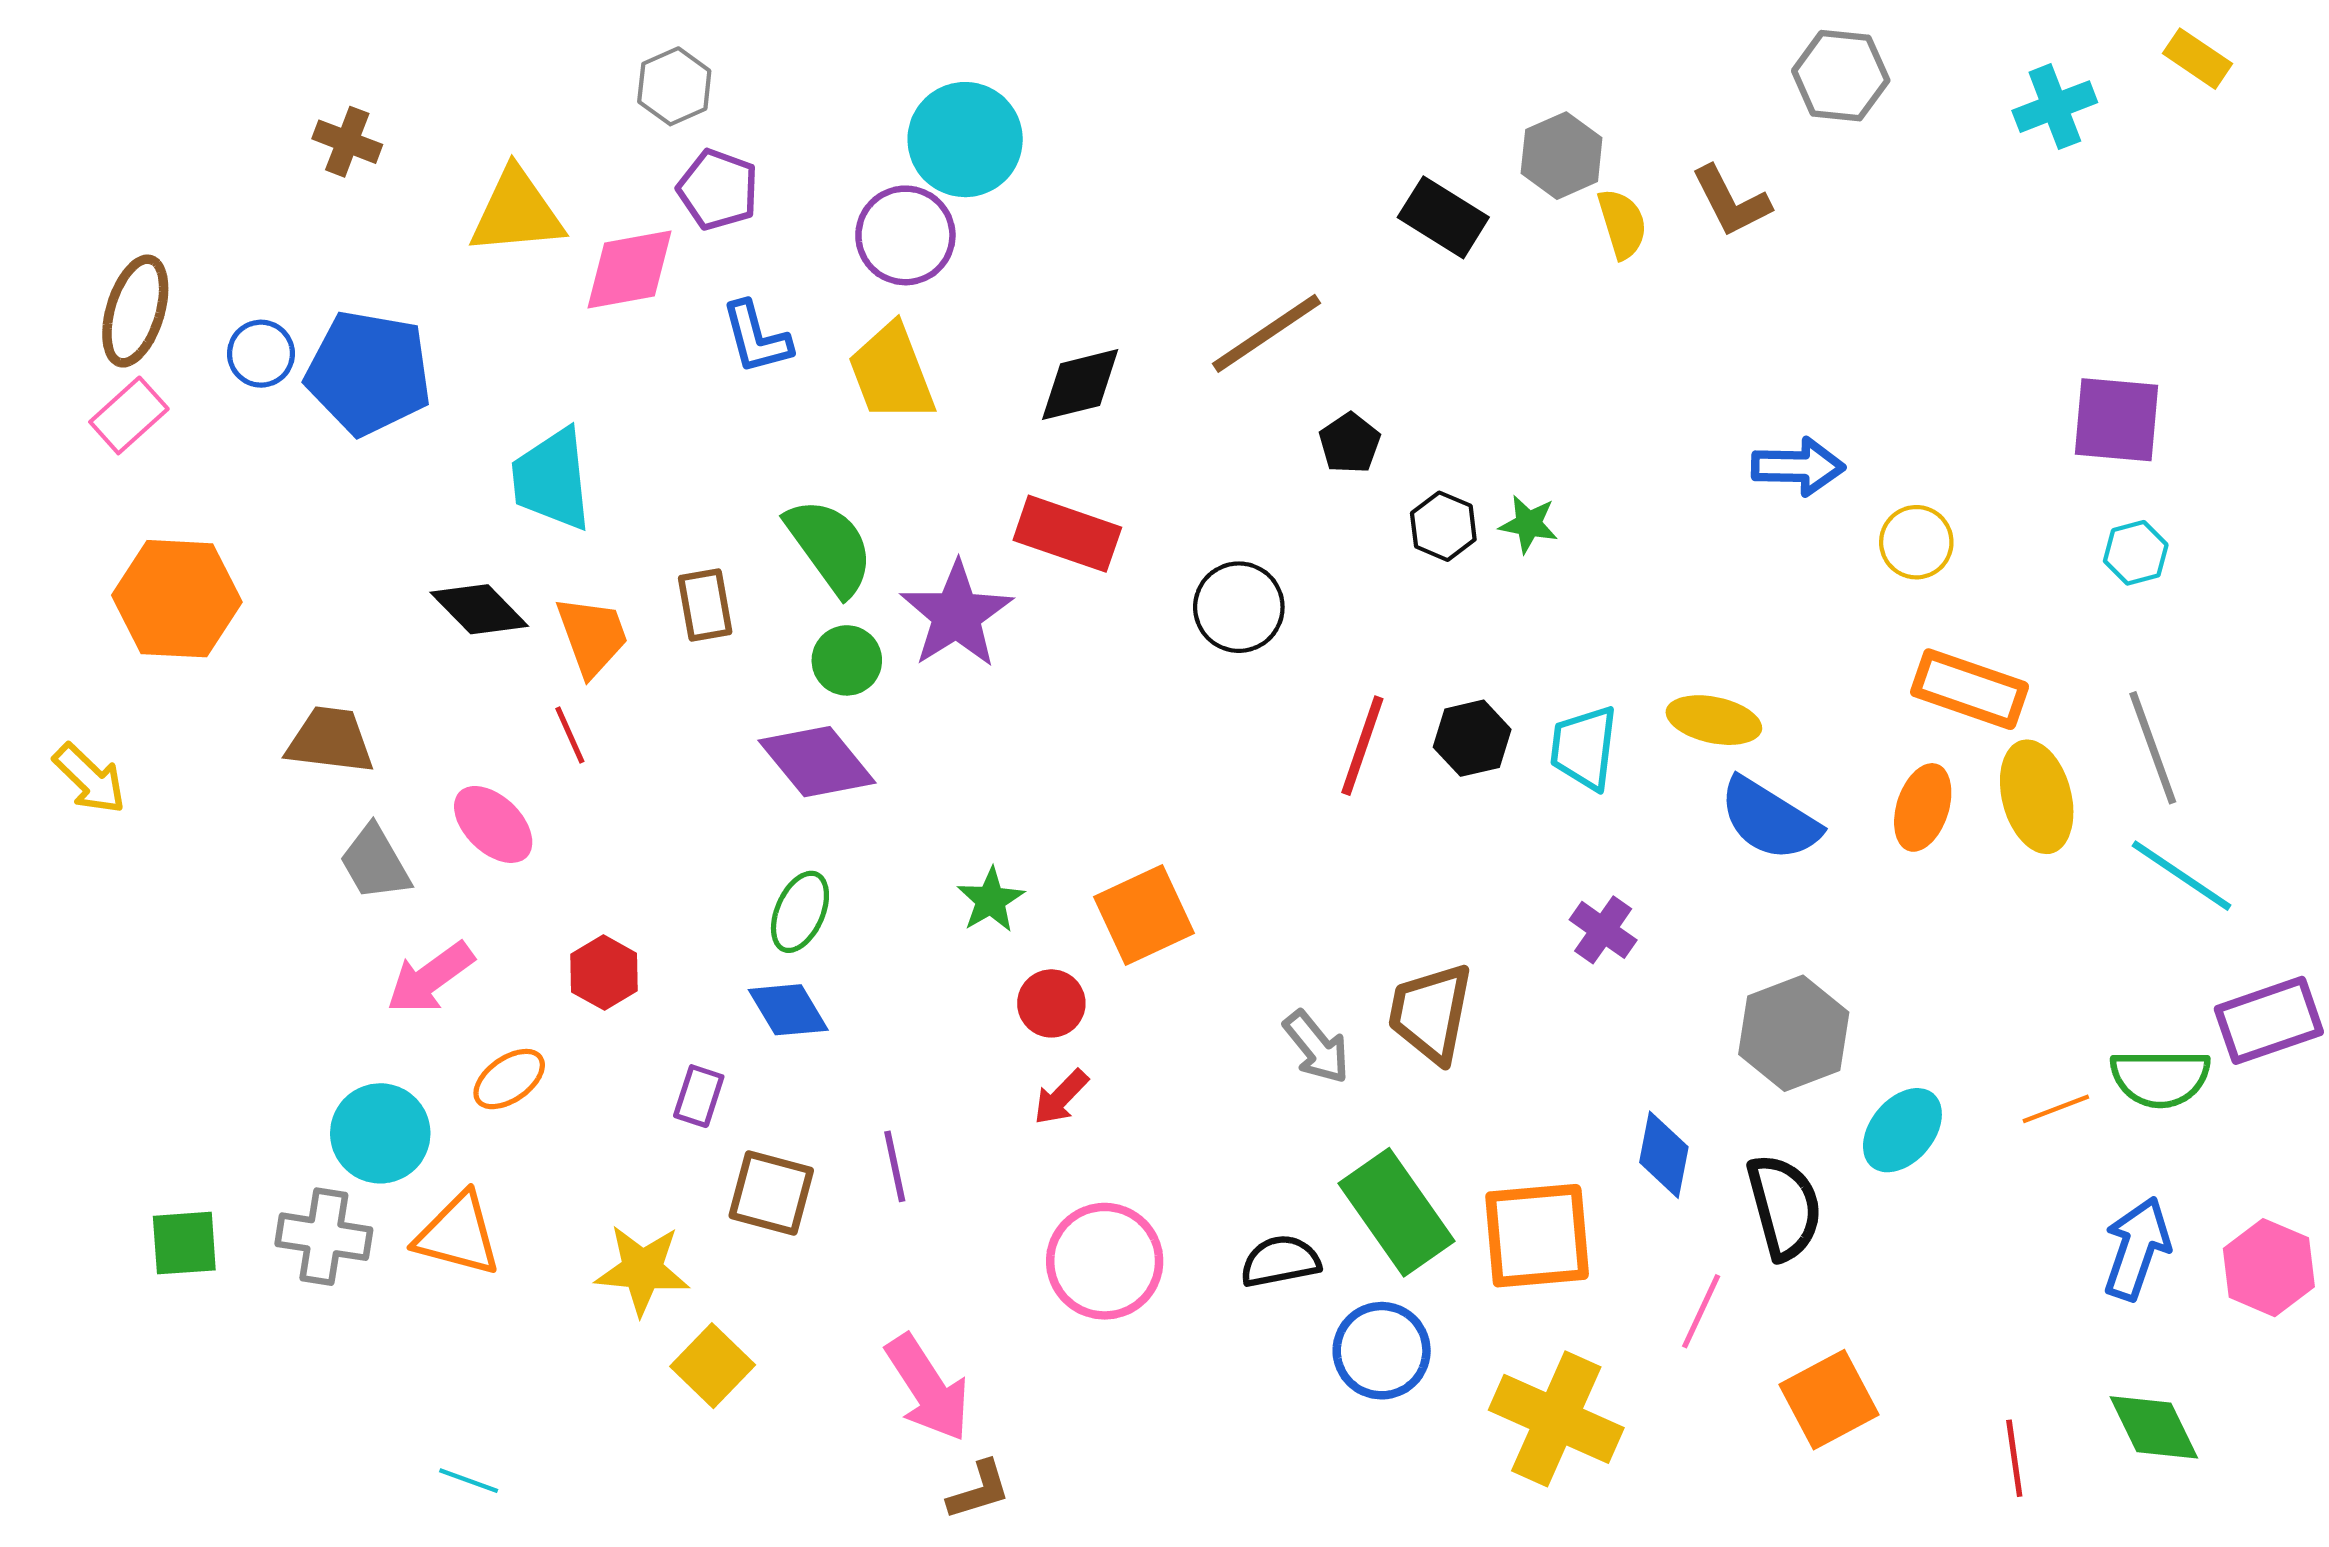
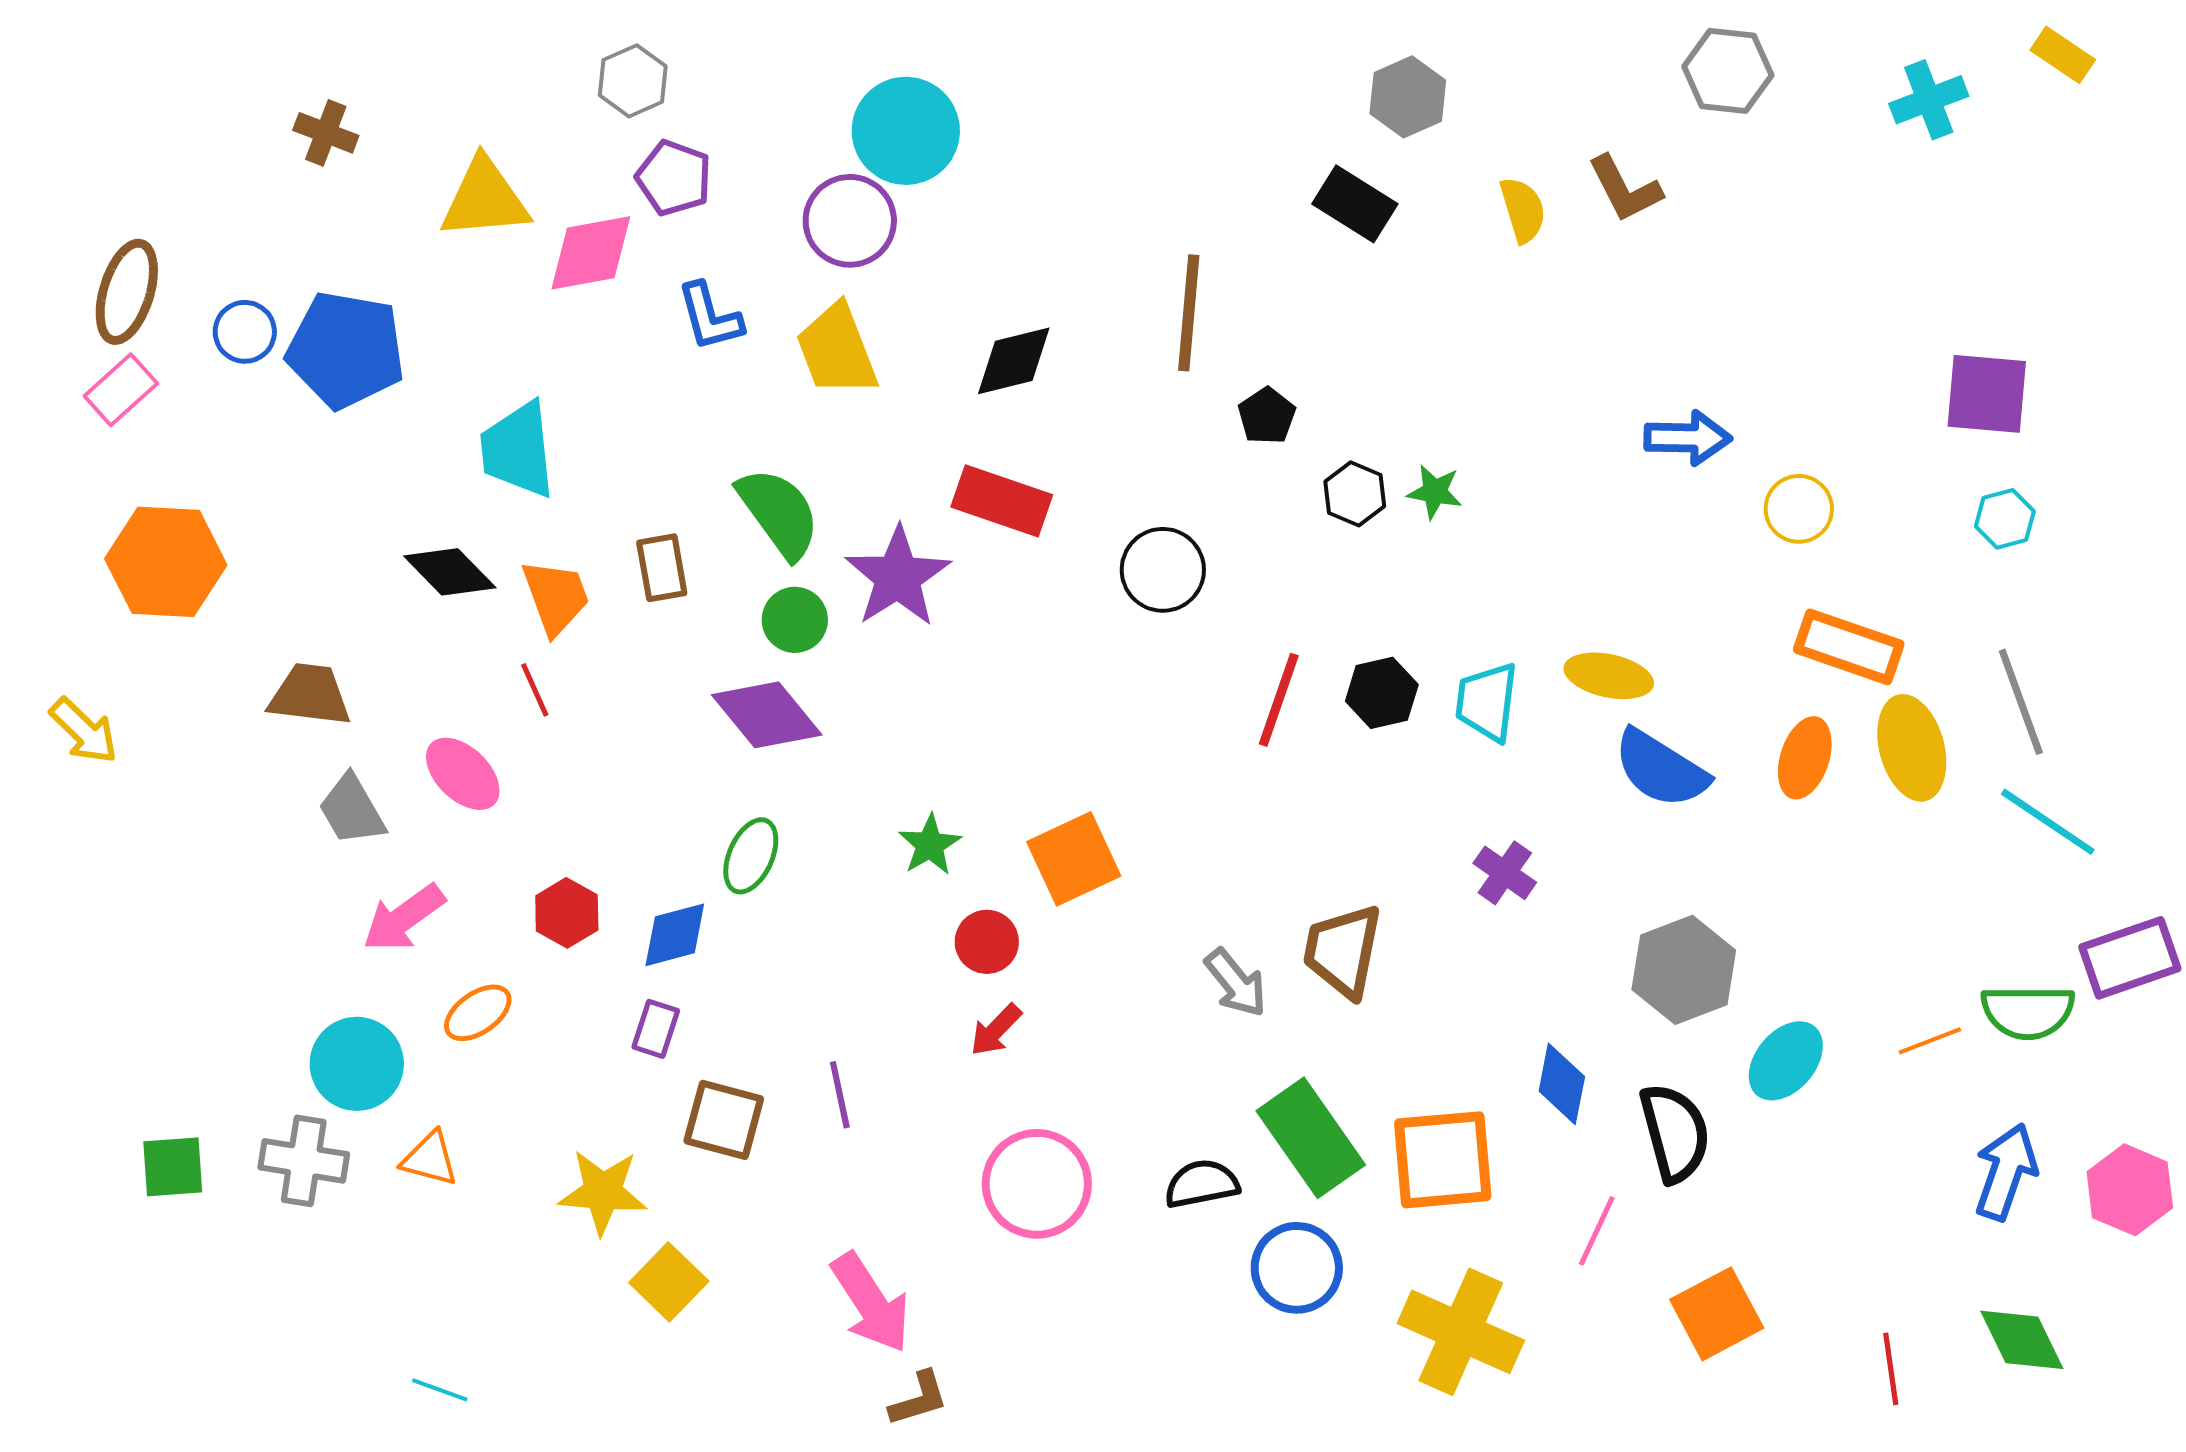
gray hexagon: (1562, 156) -> (1408, 97), moved
brown line: (1267, 333) -> (1189, 313), turned -51
blue diamond: (788, 1010) -> (675, 935), moved, turned -74
orange triangle: (458, 1235) -> (430, 1159), size x0.7

